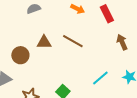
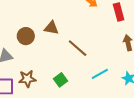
brown line: (73, 41) -> (78, 48), moved

